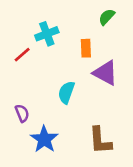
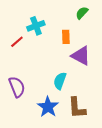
cyan semicircle: (66, 92) -> (60, 81), moved
purple semicircle: (22, 113) -> (17, 87), size x1.5
blue star: (44, 139) -> (48, 107), moved

